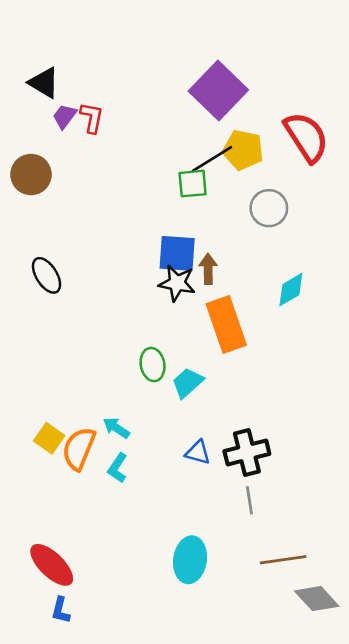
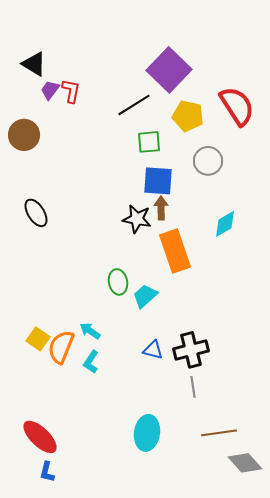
black line: (212, 159) -> (134, 105), moved
blue square: (177, 253) -> (158, 181), moved

